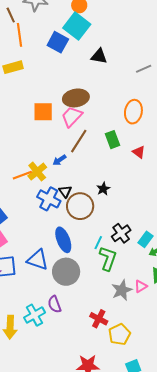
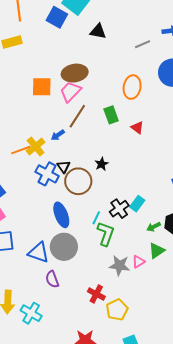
cyan rectangle: (145, 239) -> (137, 204), moved
blue triangle: (38, 260) -> (39, 253), moved
gray star: (122, 290) -> (120, 266), turned 30
cyan cross: (34, 315) -> (31, 313), moved, turned -30

